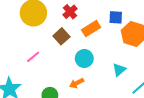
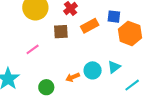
brown square: (61, 36) -> (61, 32), turned 35
cyan circle: (84, 58) -> (93, 70), moved

